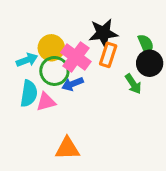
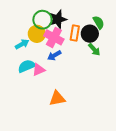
black star: (103, 33) -> (57, 19), moved
black circle: (150, 63) -> (90, 34), moved
green circle: (54, 71) -> (42, 20), moved
cyan semicircle: (29, 94) -> (27, 66), turned -114

